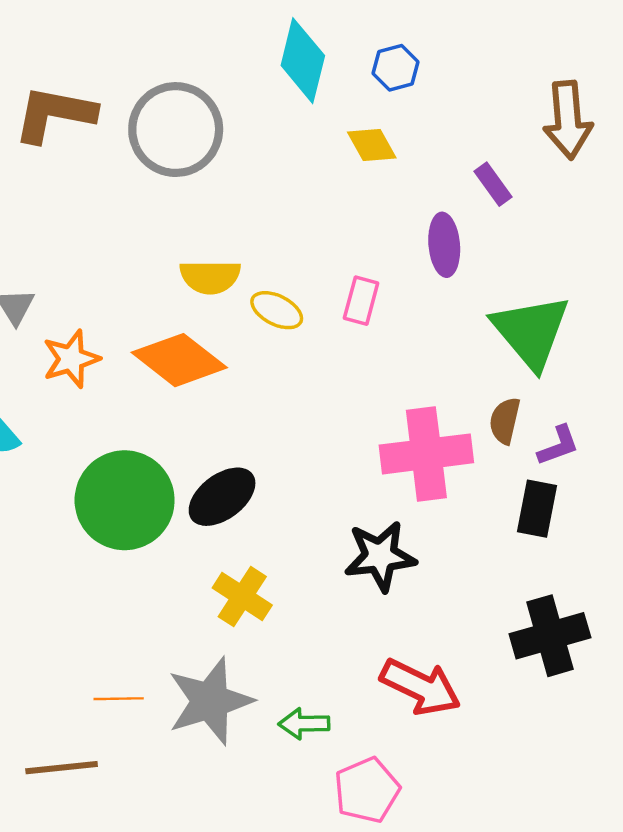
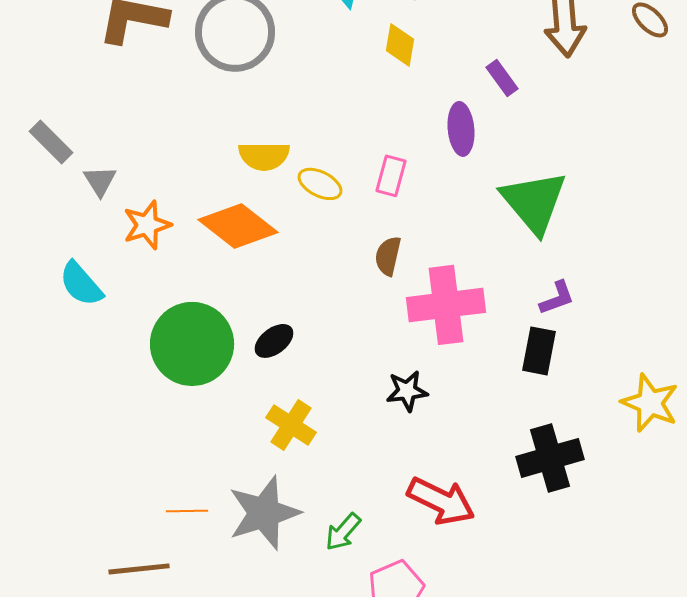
yellow diamond: (372, 145) -> (400, 45), turned 39
brown semicircle: (505, 421) -> (388, 256), moved
black ellipse: (222, 497) -> (274, 341), size x0.7
black star: (380, 556) -> (407, 391), size x0.7
green arrow: (304, 724) -> (343, 532), turned -48

